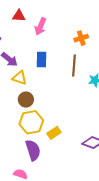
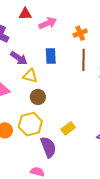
pink arrow: (40, 26) -> (48, 23), turned -132
orange cross: (81, 38) -> (80, 33), moved
yellow hexagon: (31, 122) -> (30, 124), moved

